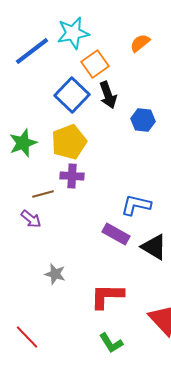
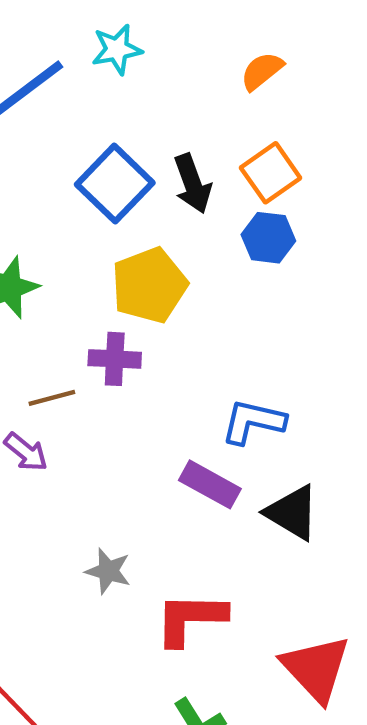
cyan star: (73, 33) -> (117, 49), size x0.7
orange square: (95, 64) -> (271, 173), moved
yellow pentagon: (69, 142) -> (149, 285), moved
gray star: (55, 274) -> (108, 571), moved

